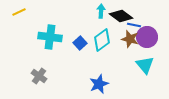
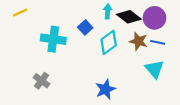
blue line: (134, 25) -> (158, 42), moved
purple circle: (147, 37) -> (154, 18), moved
blue square: (80, 43) -> (85, 27), moved

